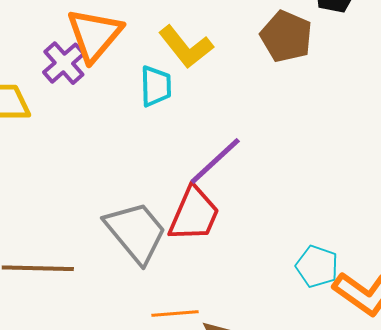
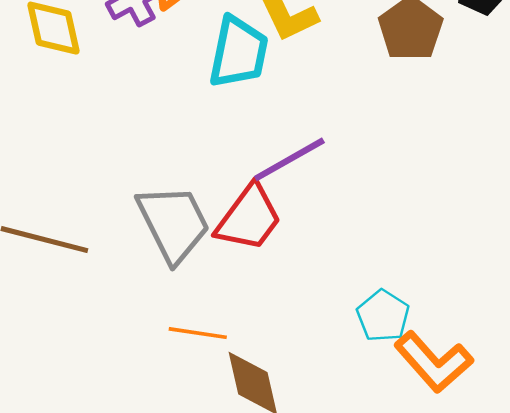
cyan trapezoid: (156, 86) -> (239, 52), size x1.4

